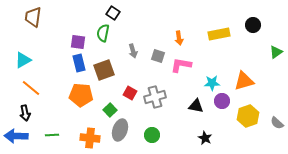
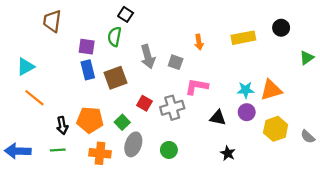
brown trapezoid: (33, 17) -> (52, 21), moved
gray arrow: (133, 51) -> (148, 57), size x1.5
pink L-shape: (181, 65) -> (197, 87), moved
cyan star: (212, 83) -> (246, 90), moved
orange pentagon: (81, 95) -> (90, 120), moved
black arrow: (25, 113) -> (62, 126), moved

